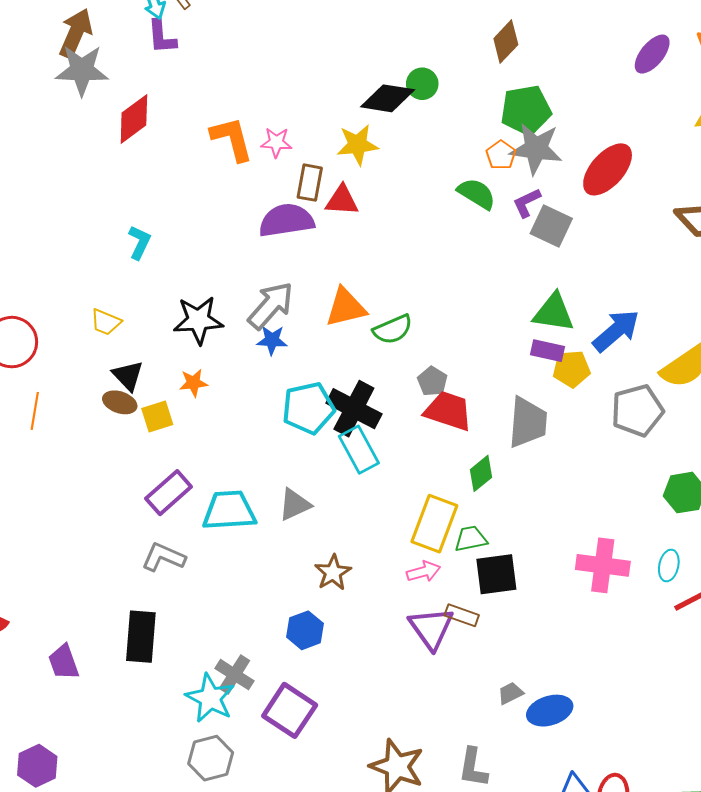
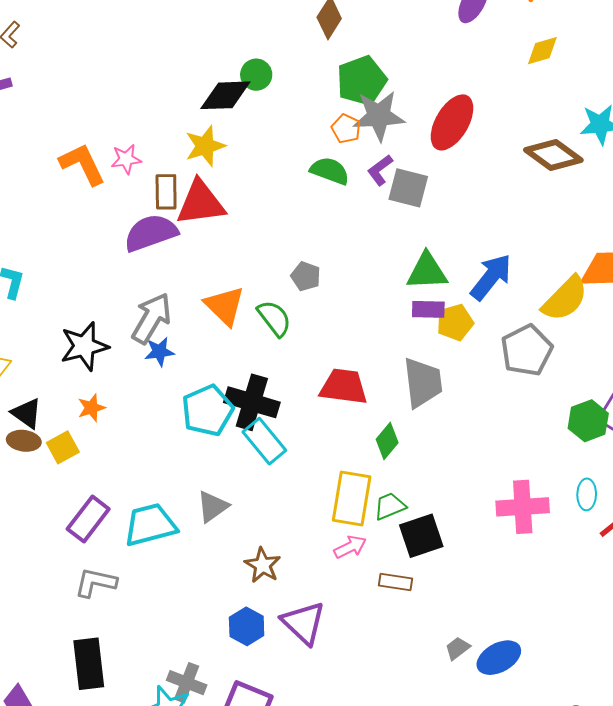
red triangle: (342, 200) -> (201, 203), size x1.5
orange triangle: (346, 307) -> (225, 306), turned -51
green semicircle: (393, 329) -> (274, 318), turned -93
gray pentagon: (432, 381) -> (306, 276), moved
purple triangle: (431, 628) -> (304, 623), moved

